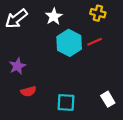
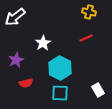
white star: (54, 16) -> (43, 43), moved
cyan hexagon: (69, 43) -> (60, 68), moved

